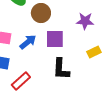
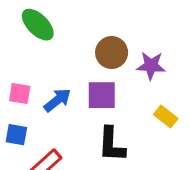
brown circle: (41, 13) -> (112, 53), moved
yellow rectangle: (94, 52) -> (166, 117), turned 64

